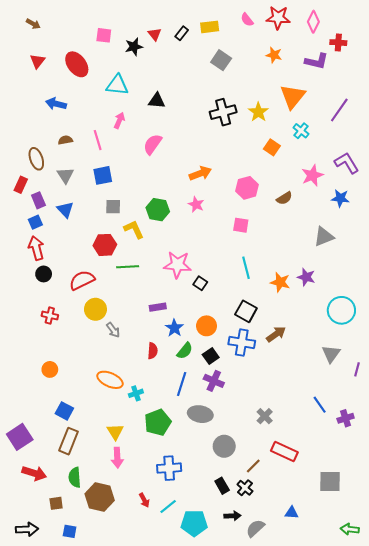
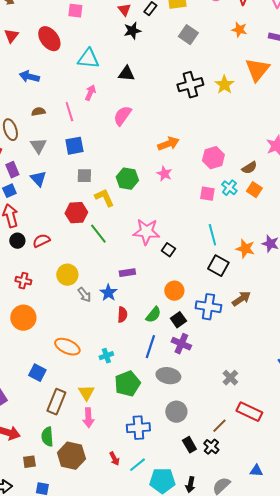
black star: (134, 47) -> (132, 31), moved
cyan cross: (301, 131) -> (229, 188), moved
orange square: (272, 147) -> (254, 190), moved
green line: (128, 267) -> (98, 234), turned 55
red semicircle: (82, 280) -> (41, 241), moved, size x0.7
black square: (246, 311) -> (218, 266), moved
blue star: (174, 328) -> (108, 293), moved
orange circle: (50, 369) -> (23, 318), moved, size x1.6
orange ellipse: (110, 380) -> (67, 347), moved
brown rectangle: (68, 441) -> (56, 402), moved
gray circle: (224, 446) -> (176, 412), moved
black arrow: (232, 516) -> (190, 485), moved, turned 105

